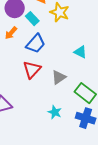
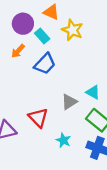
cyan triangle: (80, 52) -> (93, 92), moved
red triangle: (32, 70) -> (38, 118), moved, turned -30

